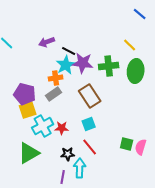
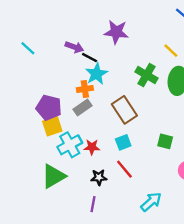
purple arrow: (47, 42) -> (74, 47), turned -140
black line: (69, 51) -> (90, 58), moved
purple star: (83, 63) -> (116, 32), moved
green cross: (109, 66) -> (146, 75), turned 36
green square: (127, 144) -> (165, 141), moved
cyan arrow: (80, 168) -> (151, 202), moved, turned 48

